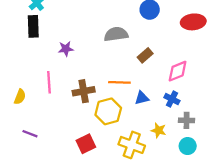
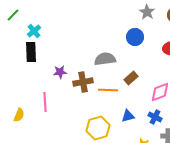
orange line: (119, 82) -> (108, 90), moved
brown cross: (84, 91) -> (83, 82), moved

